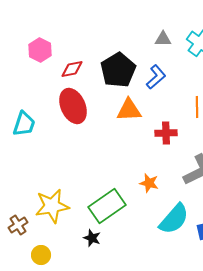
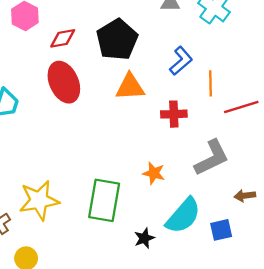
blue L-shape: (156, 77) -> (181, 61), moved
green rectangle: (107, 206) -> (104, 200), turned -45
black star: (92, 238) -> (144, 238), moved, turned 30

